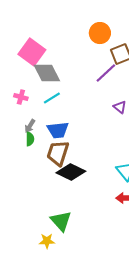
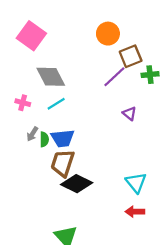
pink square: (32, 52) -> (31, 36), moved
green semicircle: (30, 139) -> (44, 139), moved

